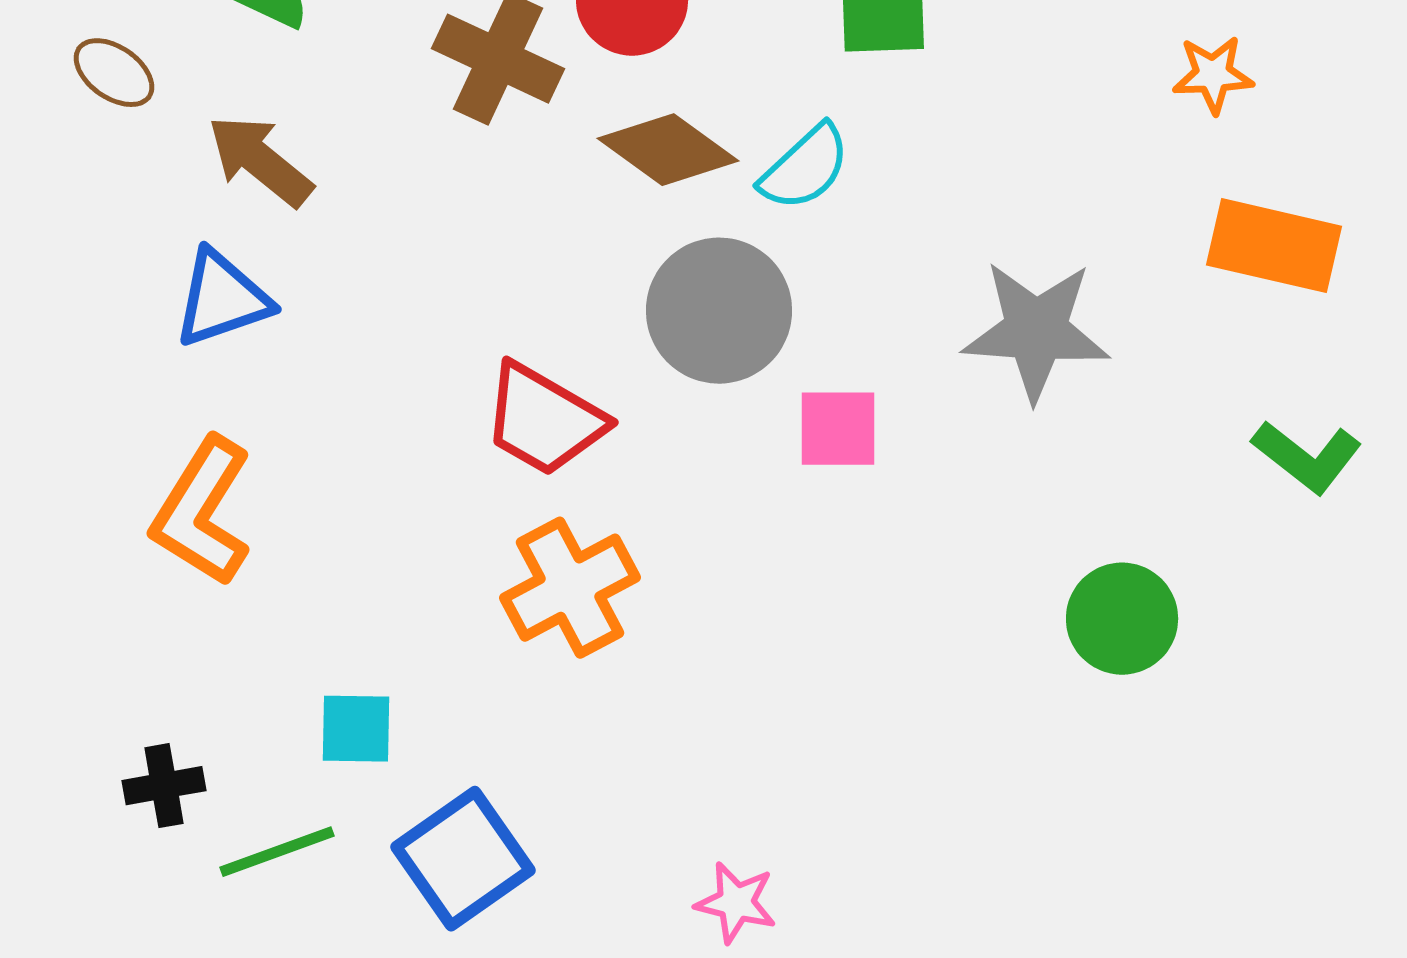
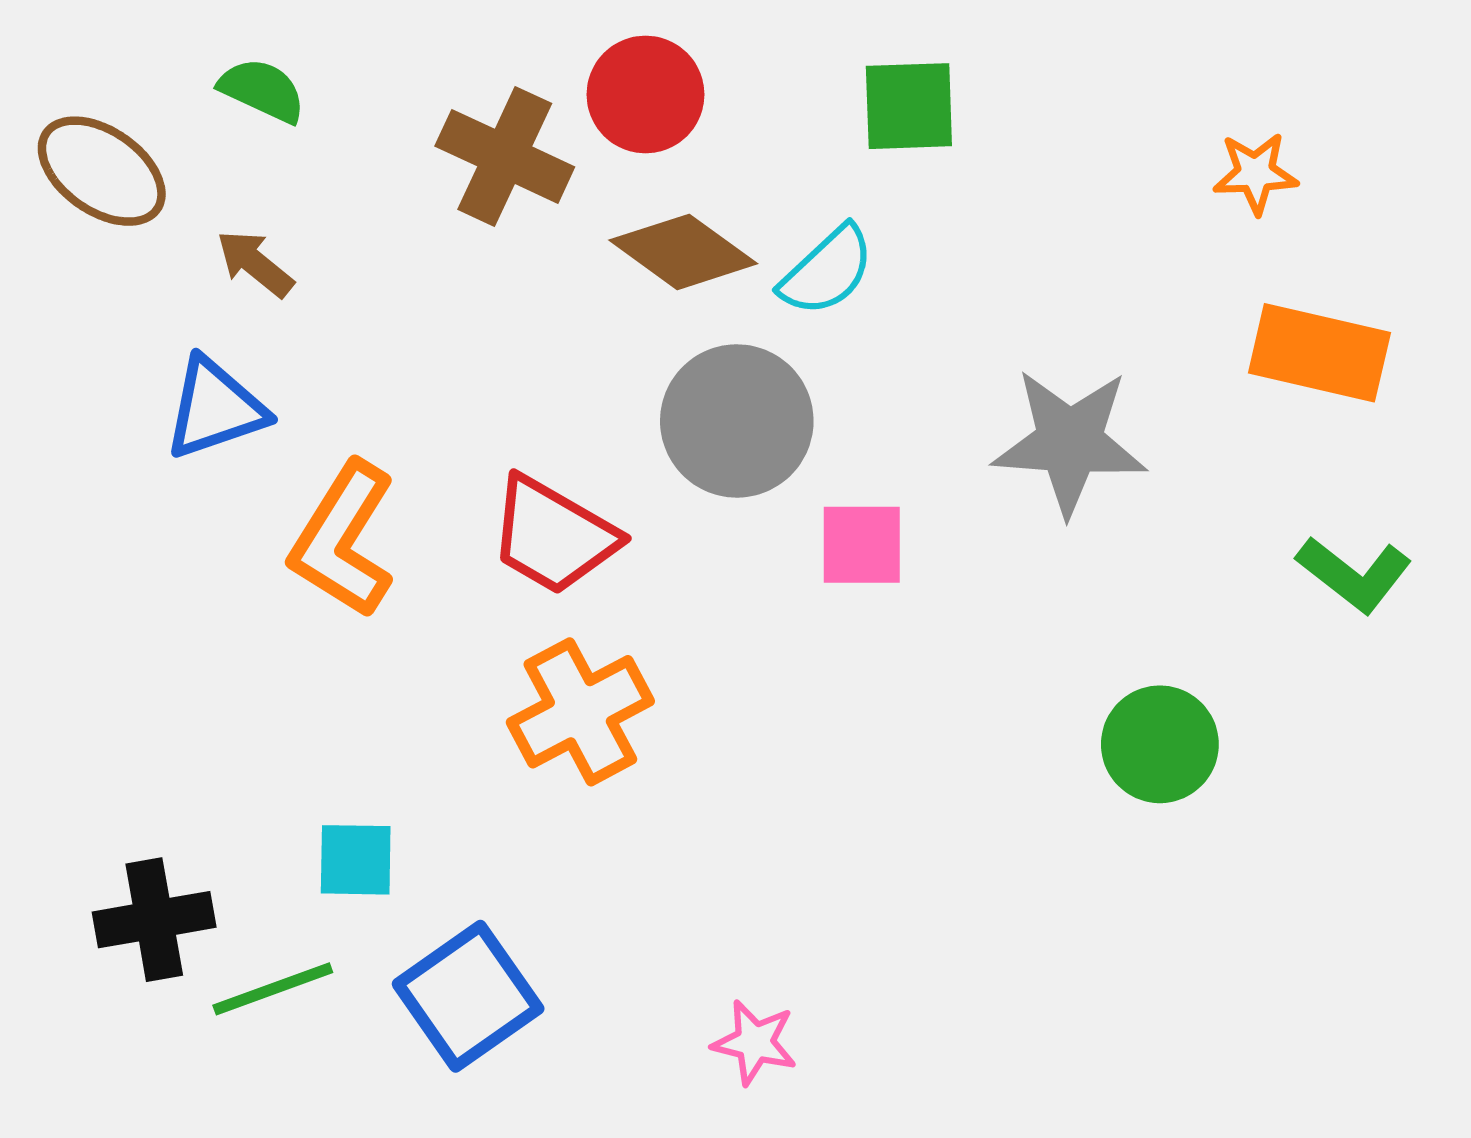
brown ellipse: (114, 73) -> (102, 171), size x1.5
brown arrow: (260, 161) -> (255, 263), size x0.7
orange L-shape: (202, 512) -> (343, 540), moved
black cross: (164, 786) -> (154, 920), size x1.4

